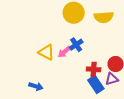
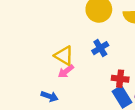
pink arrow: (64, 52) -> (66, 71), moved

